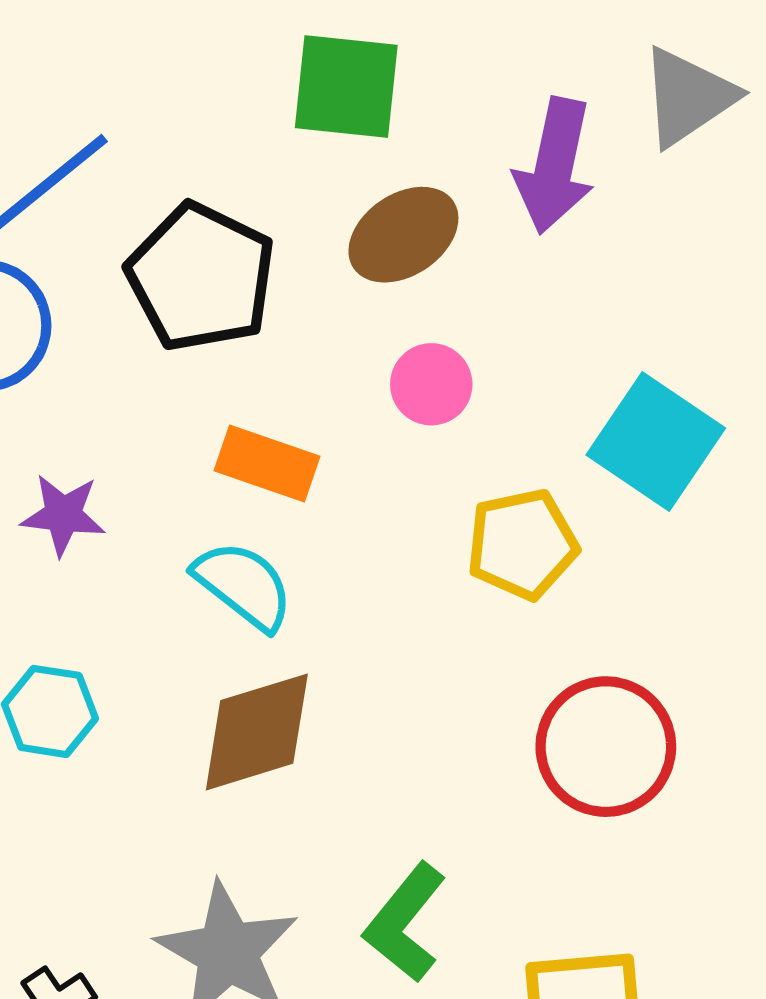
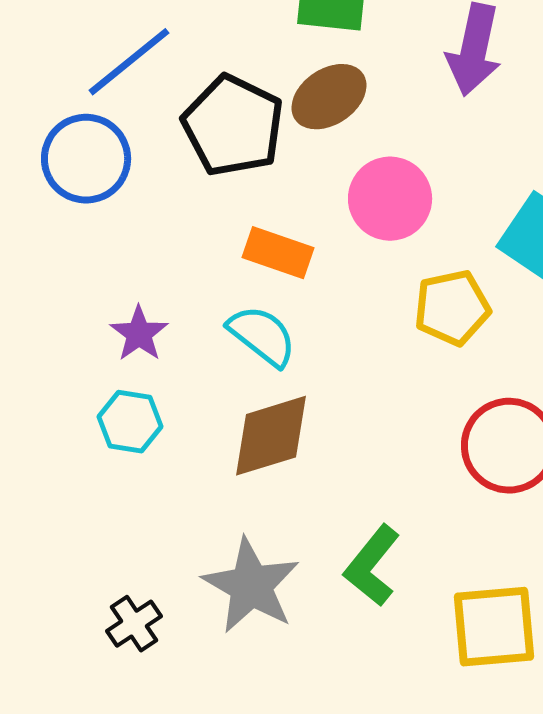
brown ellipse: (403, 235) -> (329, 97), moved
pink circle: (431, 384) -> (390, 199), size x1.5
purple star: (63, 515) -> (139, 334), moved, turned 30

